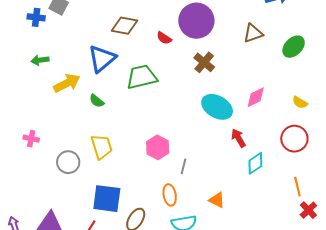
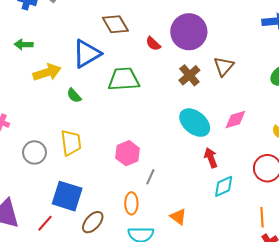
brown diamond: (125, 26) -> (115, 24), turned 40
brown triangle: (253, 33) -> (224, 66), moved, turned -40

